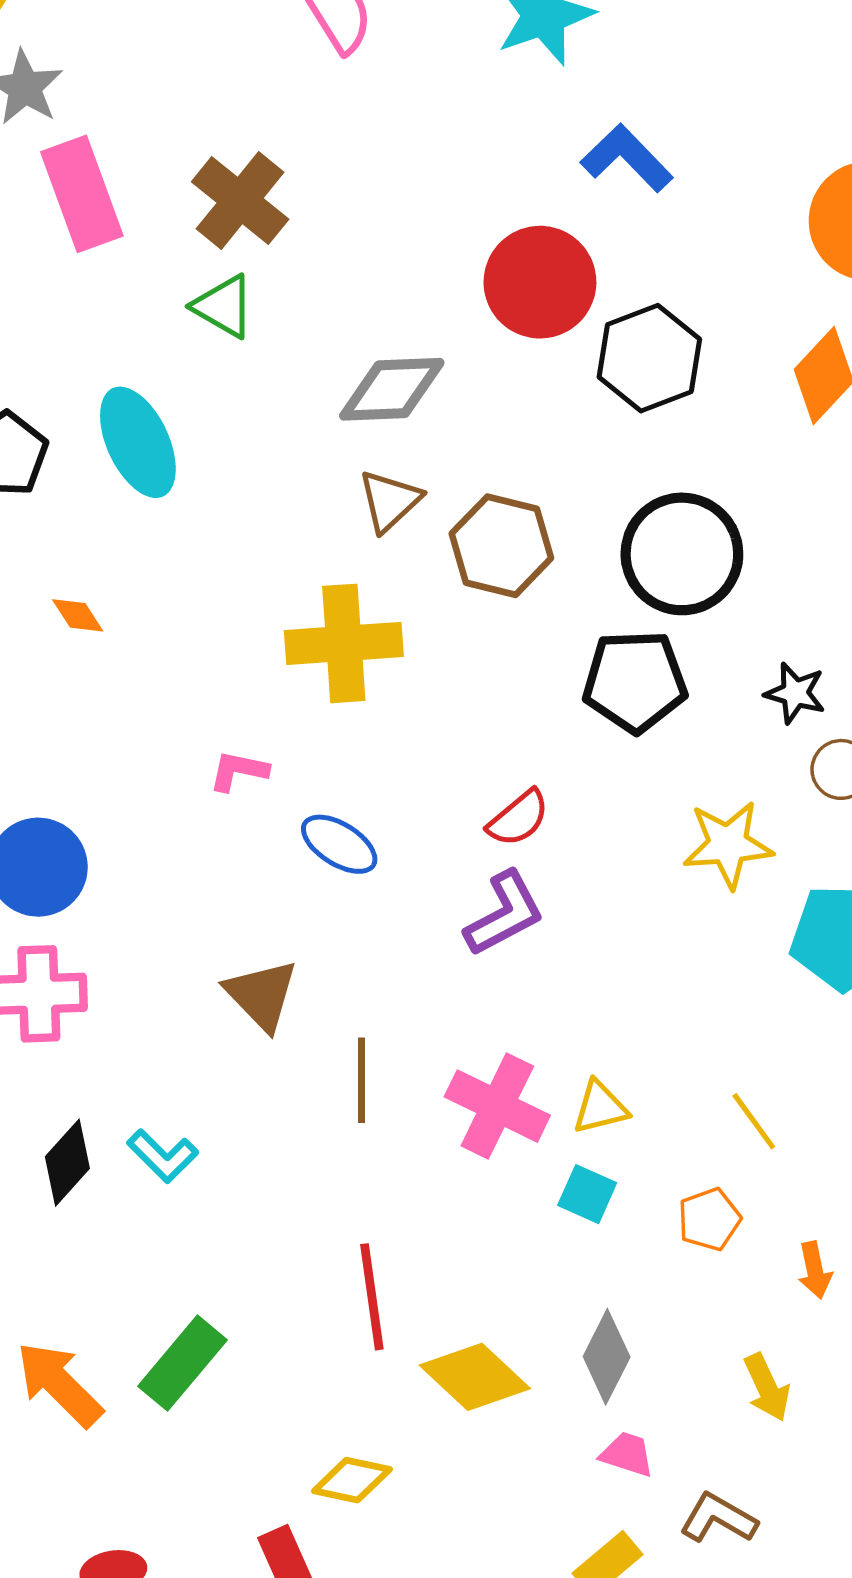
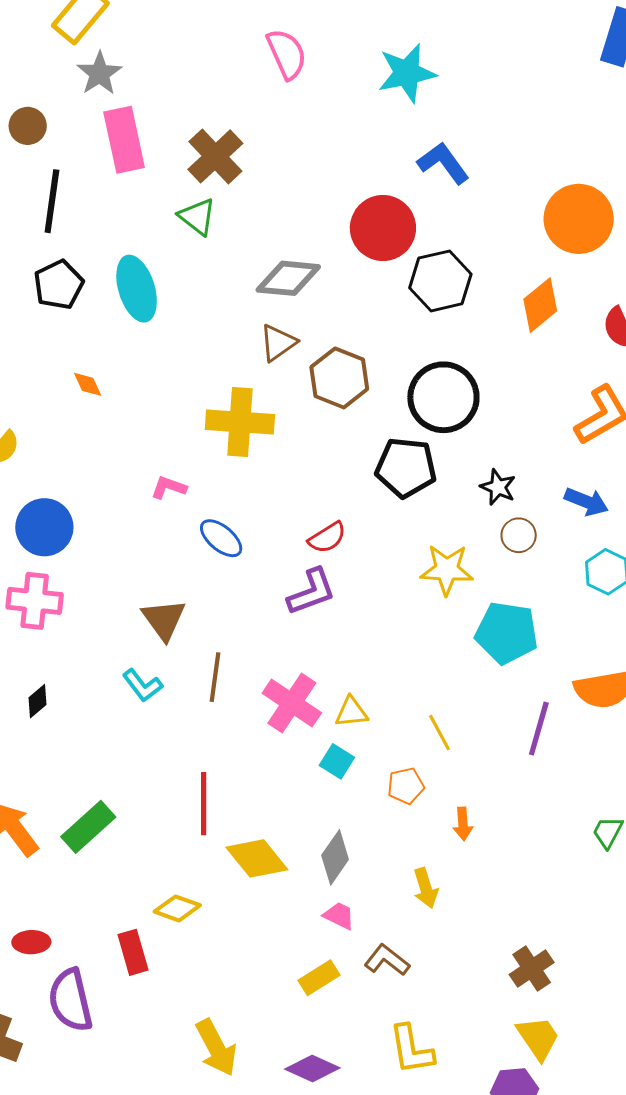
cyan L-shape: (163, 1156) -> (143, 685), moved
black diamond: (67, 1163) -> (38, 701), size x0.7

